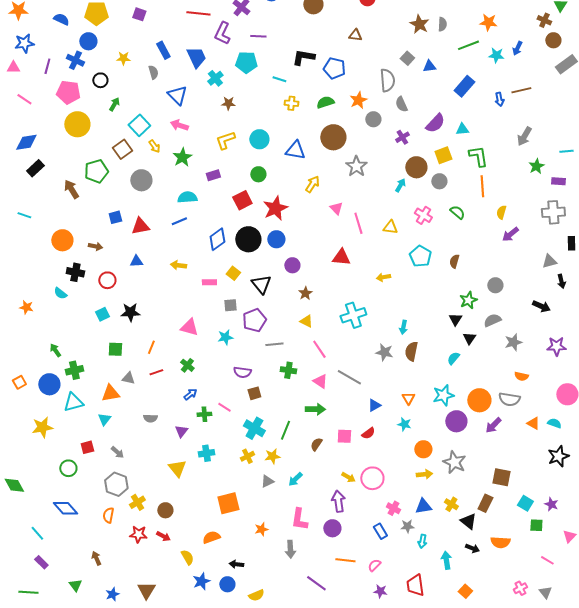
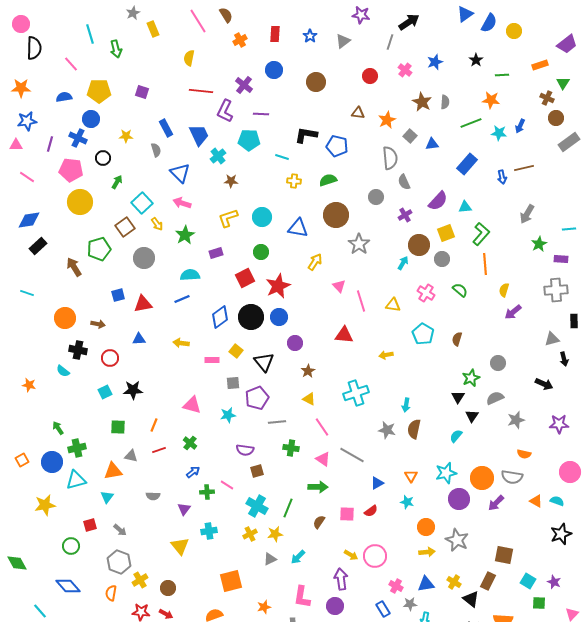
blue semicircle: (61, 19) -> (64, 97), turned -35
orange star: (358, 100) -> (387, 120), moved
green L-shape: (478, 156) -> (481, 234), turned 50

